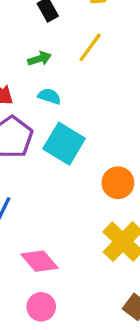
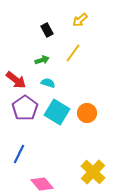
orange circle: (118, 183) -> (87, 113), moved

